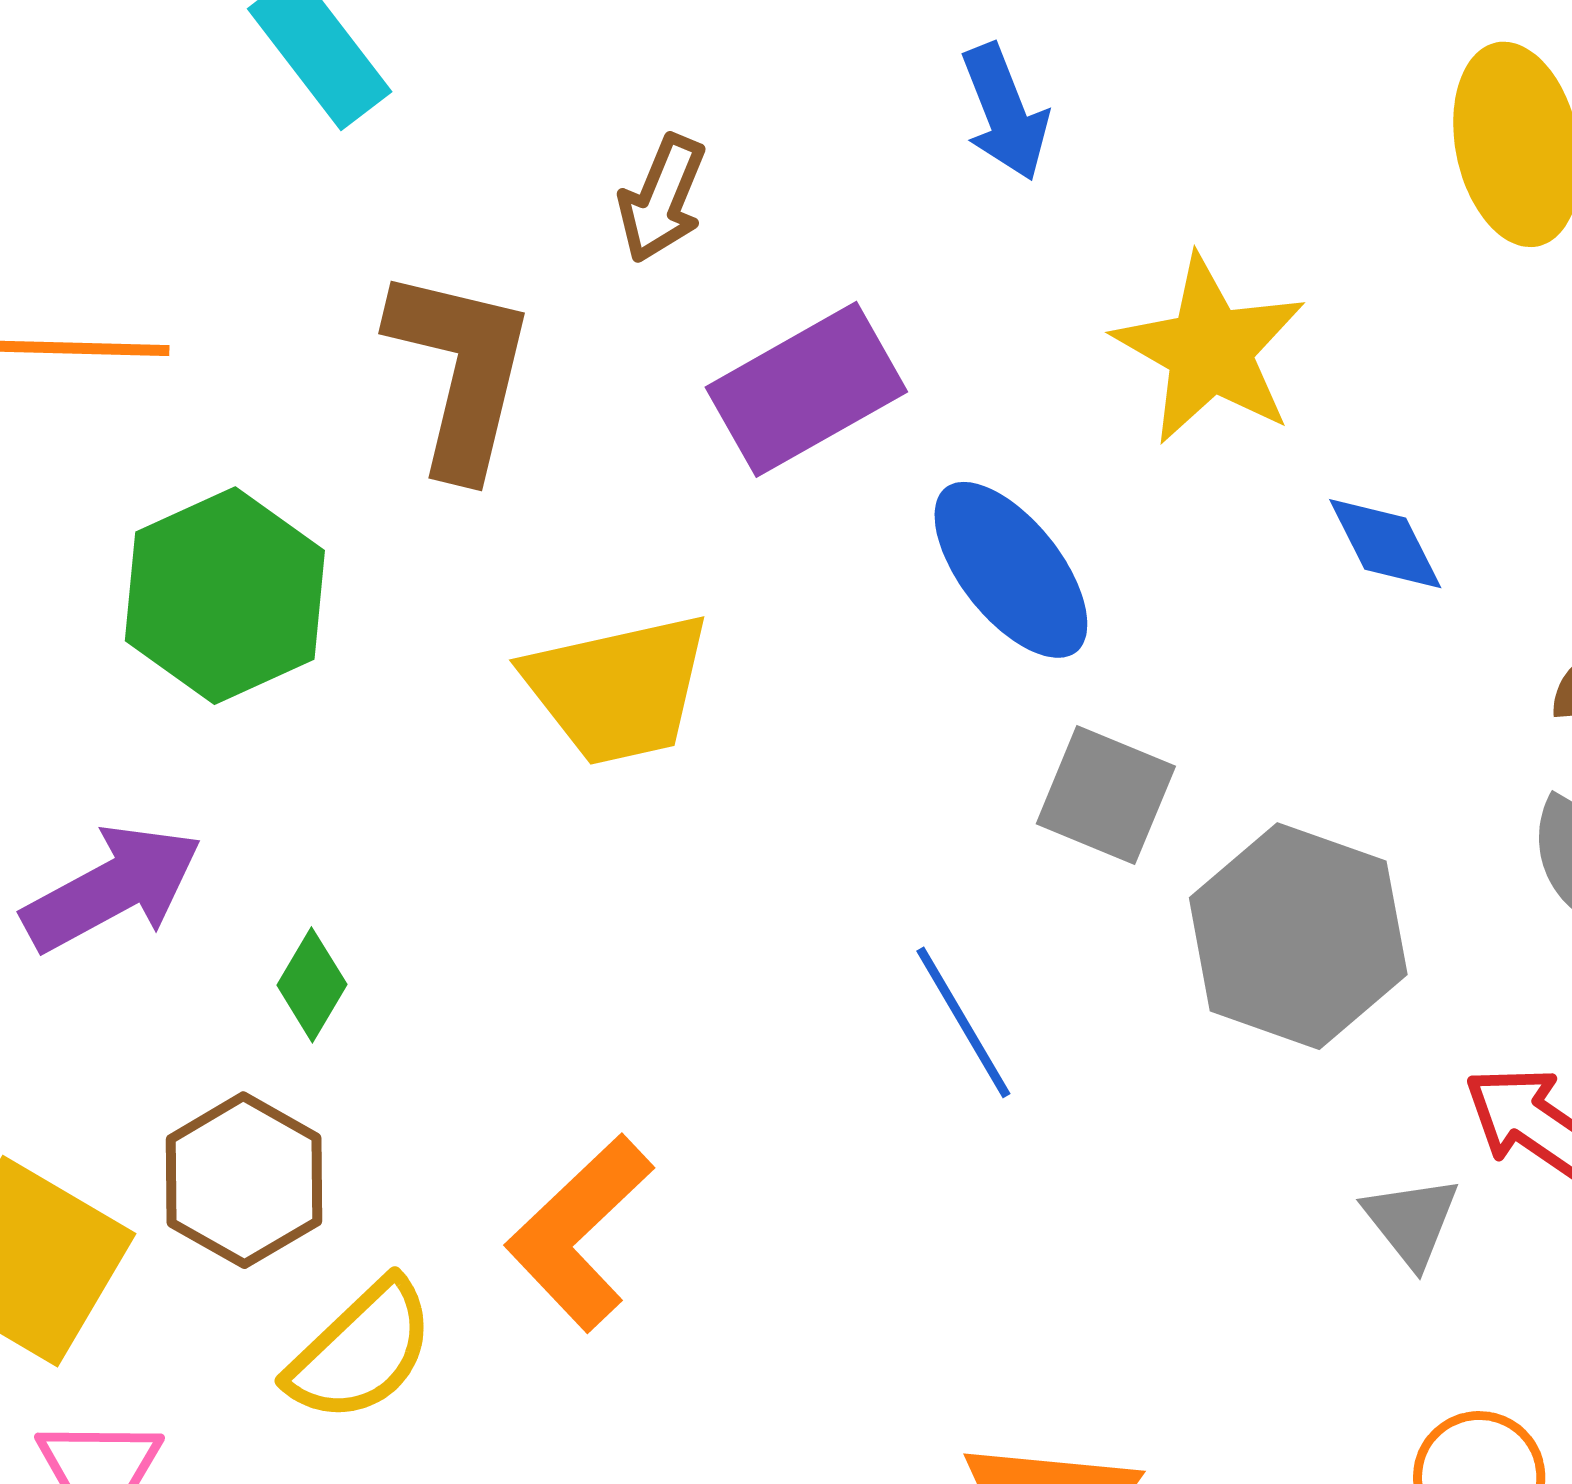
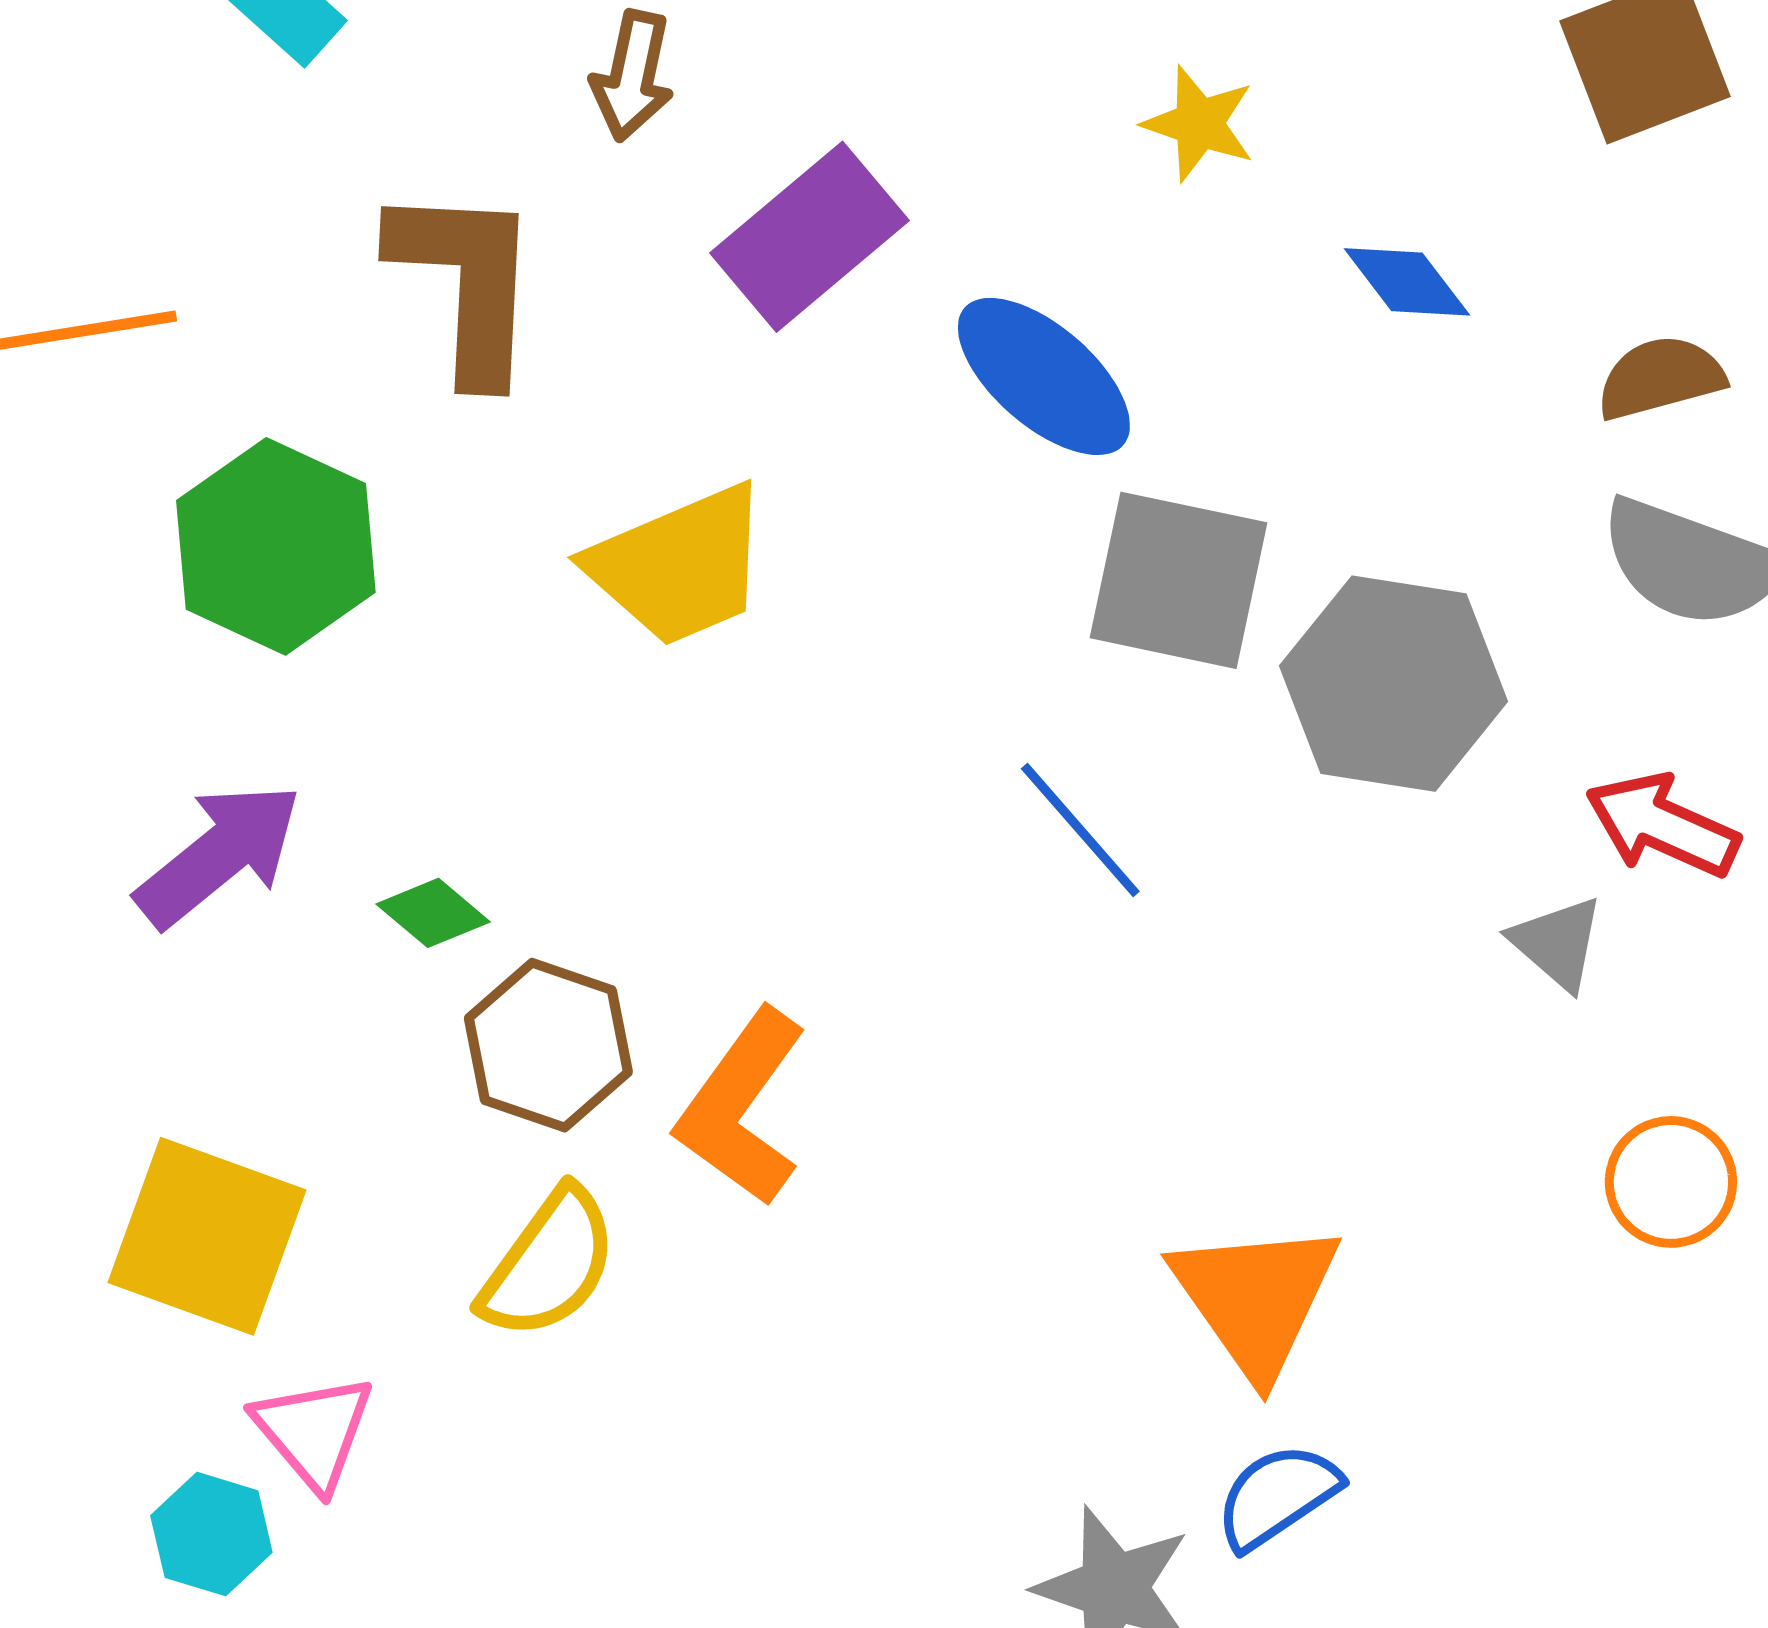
yellow star: (1210, 350) -> (1199, 124), size x0.6
gray square: (1106, 795) -> (1179, 580), size x1.4
green diamond: (312, 985) -> (433, 913), turned -70
brown hexagon: (244, 1180) -> (548, 1045), moved

